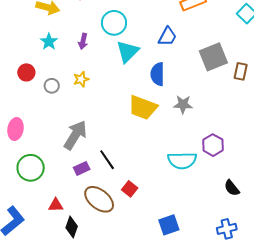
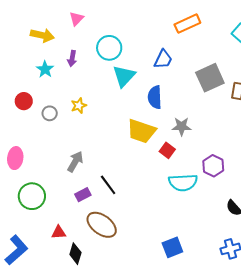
purple arrow: (83, 41) -> (72, 59), moved
gray arrow: (75, 135) -> (75, 162), size x0.7
red square: (130, 189) -> (167, 150), moved

